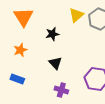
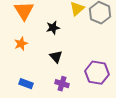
blue rectangle: (17, 79) -> (26, 84), moved

